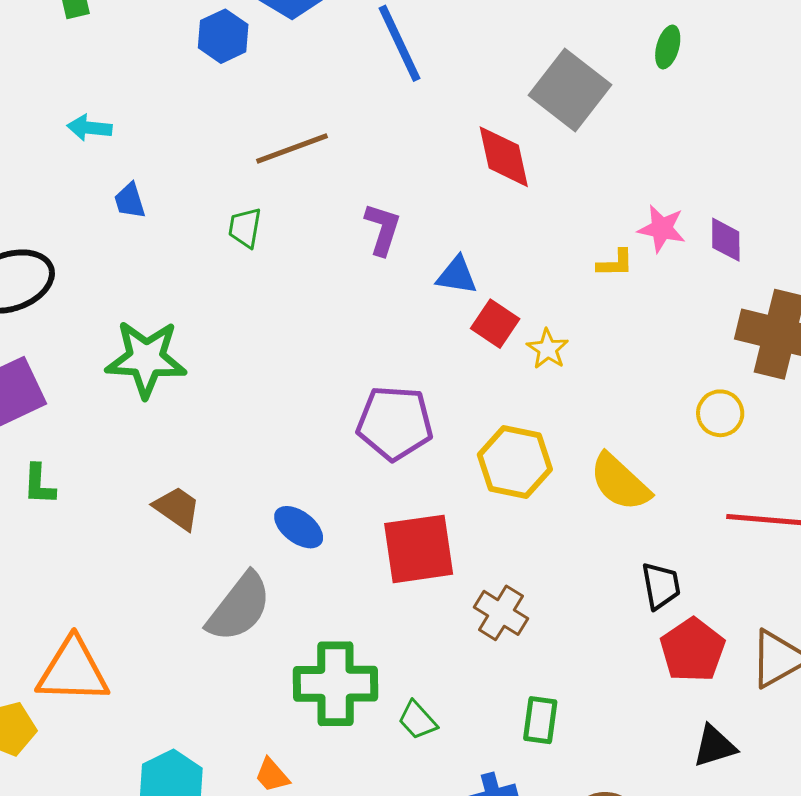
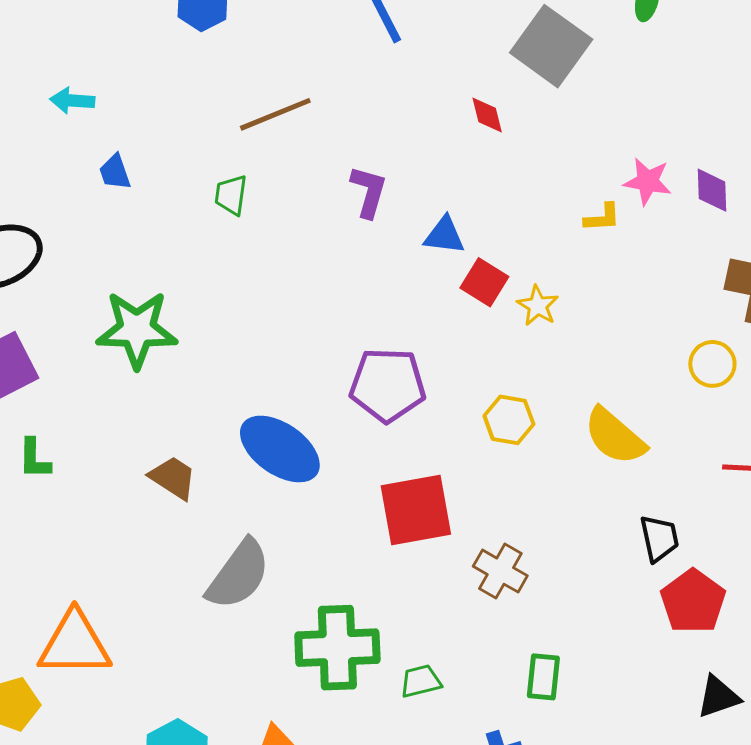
red diamond: (504, 157) -> (487, 115), size x0.6
yellow hexagon: (515, 462) -> (509, 420), size x0.7
blue ellipse: (299, 527) -> (280, 449), moved, size x1.6
green trapezoid: (418, 720) -> (421, 681), turned 120

